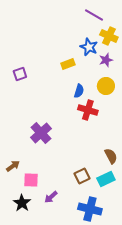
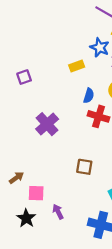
purple cross: (41, 133) -> (47, 124), moved
brown square: (82, 176) -> (84, 167), moved, turned 35
purple arrow: (51, 197) -> (58, 212), turned 104

